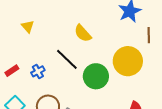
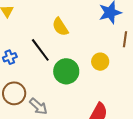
yellow circle: (128, 61) -> (100, 62), size x0.6

